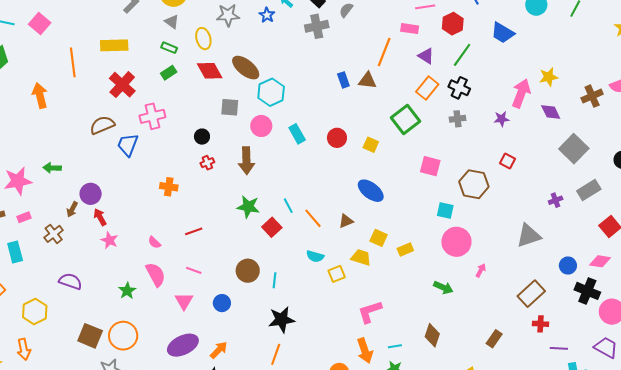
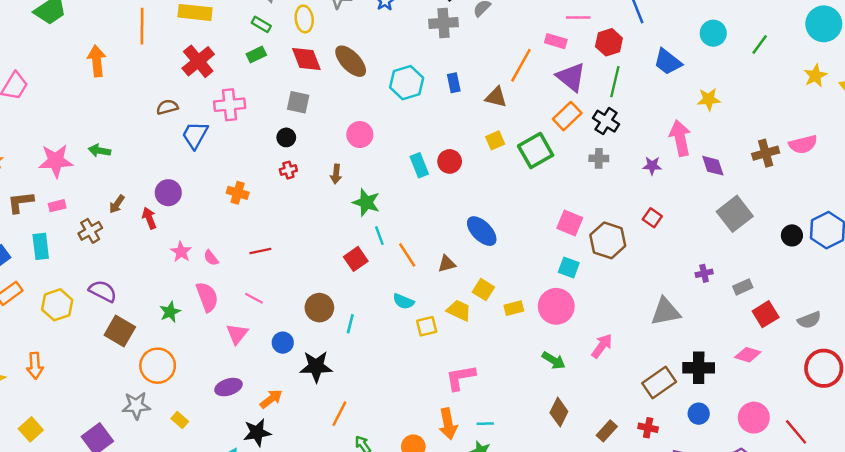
green line: (462, 55) -> (615, 82), turned -30
purple triangle: (426, 56) -> (571, 77), size x1.5
yellow star: (549, 77) -> (709, 99), moved
blue rectangle: (343, 80) -> (454, 83), moved
cyan hexagon: (271, 92) -> (407, 83), moved
pink arrow: (521, 93) -> (680, 138), turned -40
gray square: (230, 107) -> (298, 102), moved
brown semicircle: (102, 125) -> (167, 107), size x0.7
cyan rectangle: (297, 134) -> (419, 165), moved
yellow square: (371, 145) -> (495, 140), moved, turned 35
brown arrow: (246, 161) -> (336, 174), size x0.6
pink square: (430, 166) -> (570, 223), moved
gray rectangle: (589, 190) -> (743, 287), moved, size x0.7
purple circle: (91, 194) -> (168, 193), moved
green star: (248, 207) -> (366, 202), moved
pink star: (109, 240) -> (181, 252), moved
pink circle: (456, 242) -> (556, 306), moved
blue circle: (568, 266) -> (699, 414), moved
pink arrow: (481, 270) -> (602, 346), size x1.5
black cross: (587, 291) -> (699, 368), moved, turned -30
yellow hexagon: (35, 311) -> (57, 305), moved
black star: (282, 320) -> (316, 367), moved
red cross: (541, 324) -> (648, 428), moved
brown diamond: (432, 335) -> (559, 412), moved
brown square: (90, 336) -> (120, 331), moved
purple ellipse: (183, 345) -> (228, 387), size x0.7

